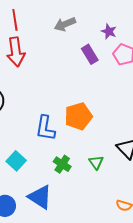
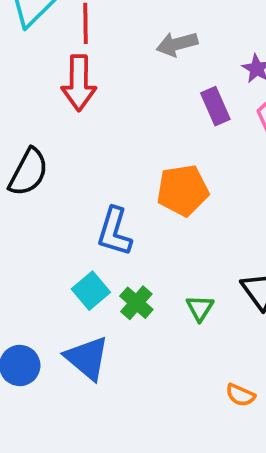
orange pentagon: (78, 116) -> (183, 190), moved
cyan square: (16, 161) -> (91, 291), moved

